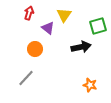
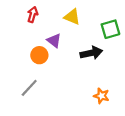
yellow triangle: (64, 15) -> (72, 17), turned -42
purple triangle: (48, 28) -> (54, 41), moved

